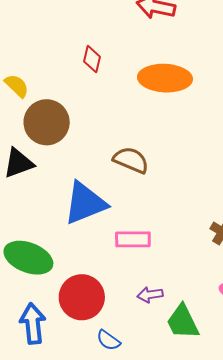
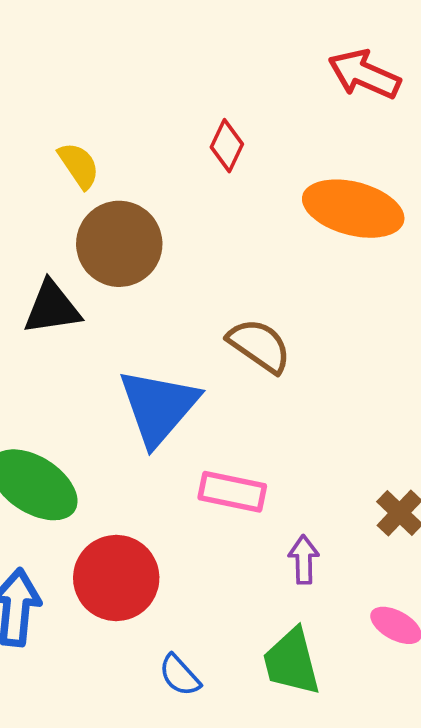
blue triangle: (85, 203) -> (158, 407), turned -39
purple arrow: (150, 295) -> (304, 560), moved, turned 85
blue semicircle: (108, 340) -> (180, 675), moved

